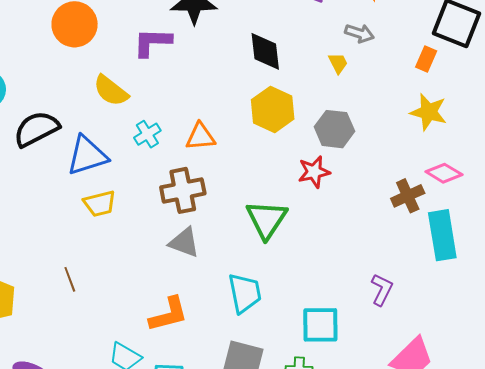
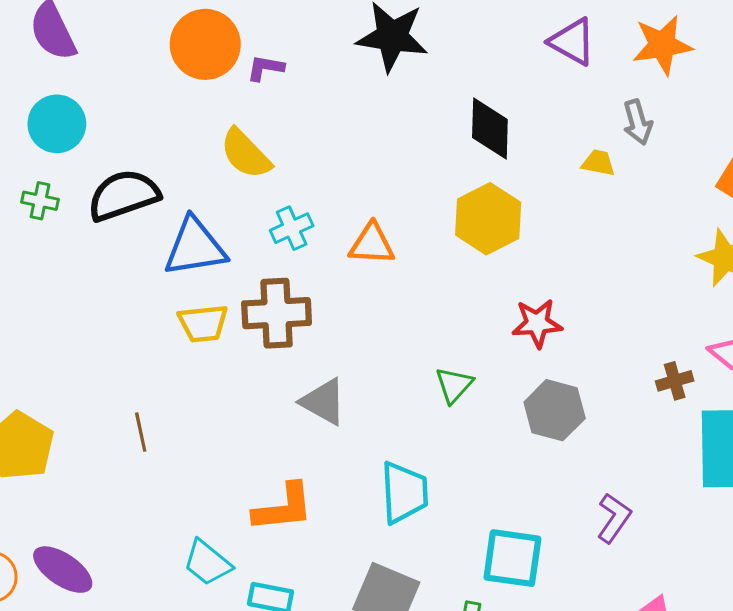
gray arrow: (359, 33) -> (638, 122), turned 48
purple L-shape: (152, 42) -> (265, 68), moved, size x0.6
yellow trapezoid: (338, 63) -> (598, 163), turned -60
gray hexagon: (334, 129) -> (555, 410), moved
brown cross: (183, 190) -> (277, 313), moved
brown cross: (408, 196) -> (675, 381), size x0.7
green triangle: (266, 219) -> (454, 385), size x0.6

